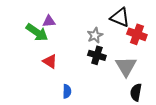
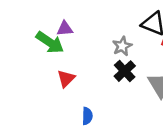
black cross: (97, 55) -> (125, 71), turned 30
red triangle: (50, 61) -> (66, 79), turned 42

